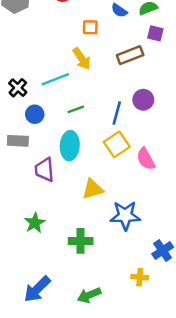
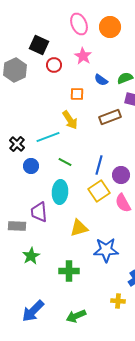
purple circle: (143, 100) -> (121, 175), moved
green line: (76, 109) -> (65, 162), turned 48
gray rectangle: (18, 141) -> (17, 226), moved

